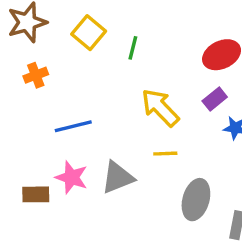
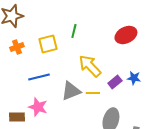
yellow square: (89, 33) -> (48, 44), moved, turned 36
purple rectangle: (215, 99) -> (115, 82), moved
gray triangle: (118, 177) -> (71, 91), moved

